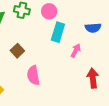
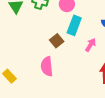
brown square: (17, 51) -> (57, 41), moved

